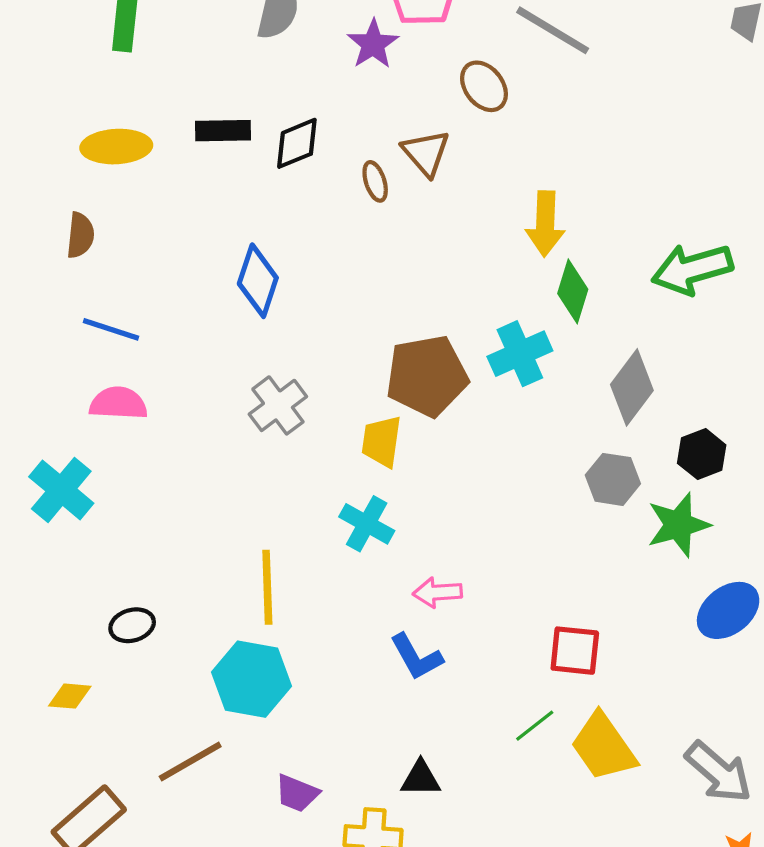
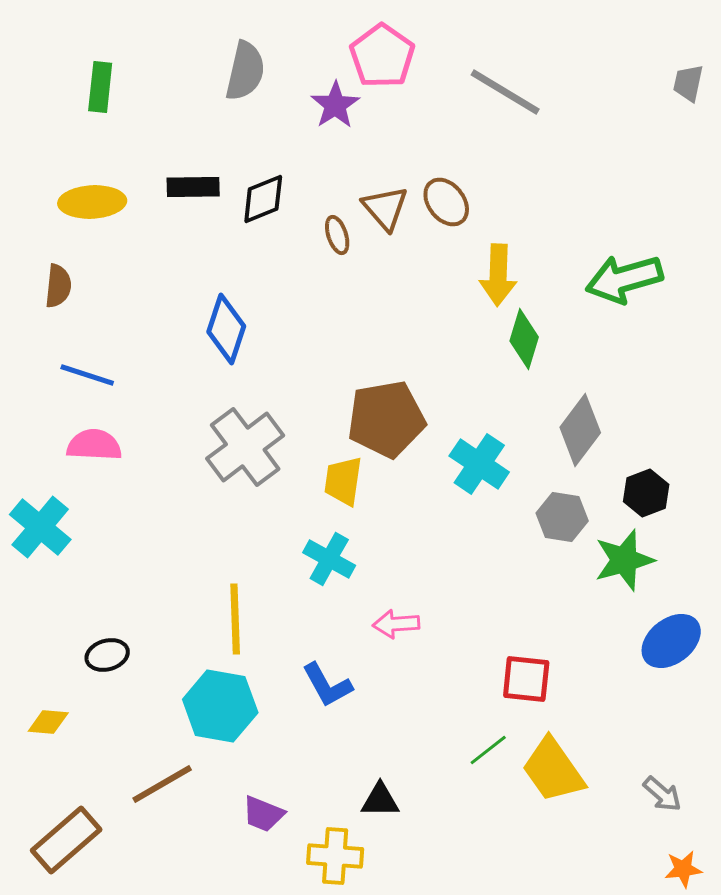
brown ellipse: (484, 86) -> (446, 202), moved
green arrow: (692, 269) -> (624, 279), moved
cyan cross: (520, 354) -> (479, 464), moved, turned -32
gray cross: (278, 405) -> (245, 447), size x1.4
blue L-shape: (416, 657) -> (327, 685), moved
gray arrow: (719, 772) -> (662, 794), size x0.6

